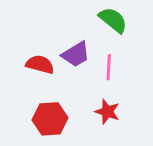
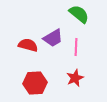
red star: (107, 112) -> (75, 78), turned 30

